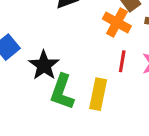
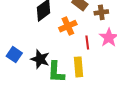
orange cross: (117, 22) -> (68, 26), moved, turned -36

